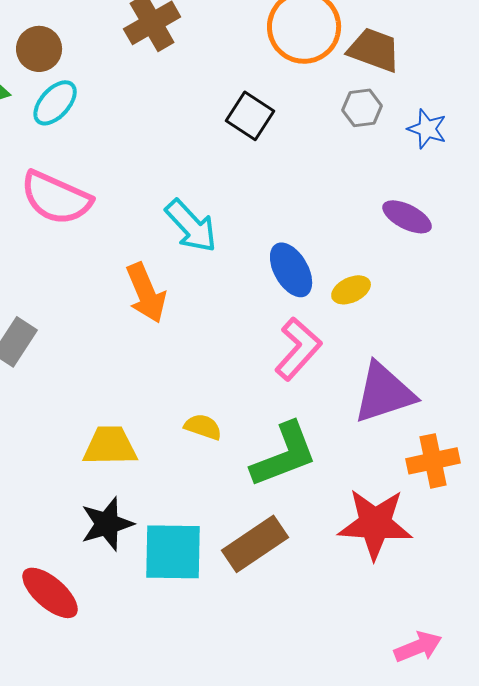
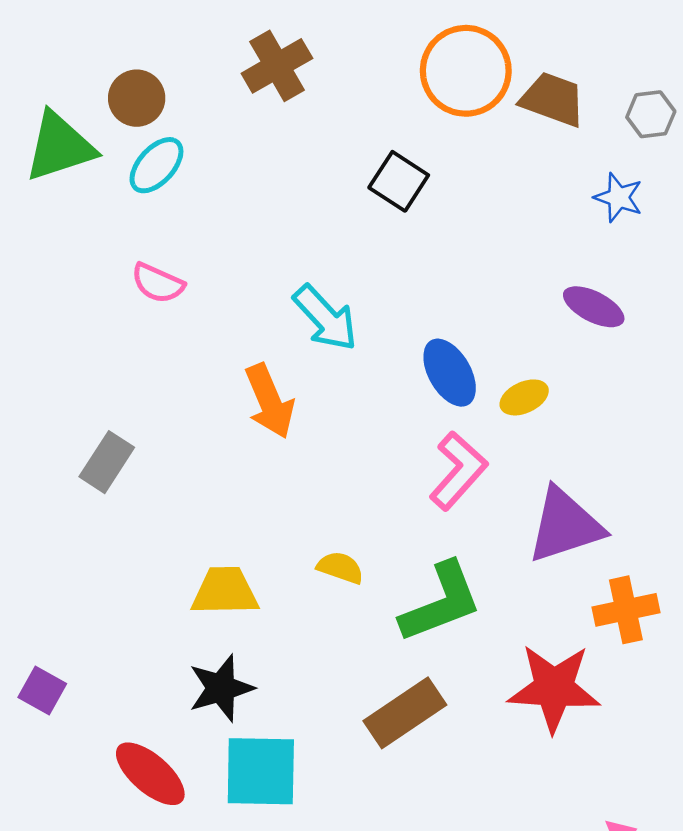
gray hexagon: (362, 108) -> (651, 114), moved
pink semicircle: (56, 198) -> (158, 283), size x0.6
cyan square: (173, 552) -> (261, 771), moved

